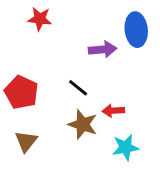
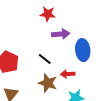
red star: (40, 19) -> (48, 14), moved
blue ellipse: (136, 30) -> (83, 50), moved

